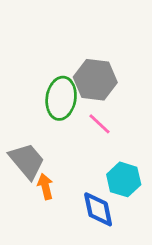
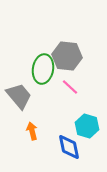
gray trapezoid: (27, 161) -> (19, 96), moved

